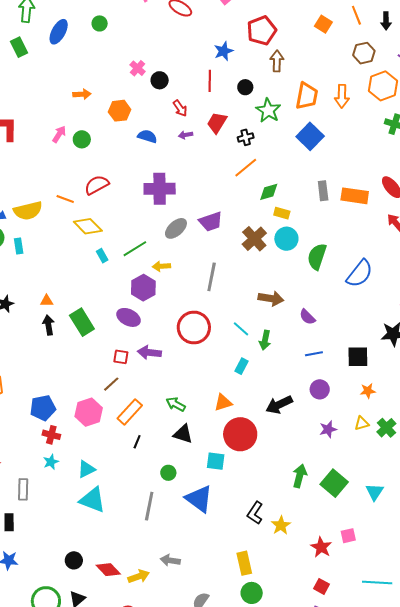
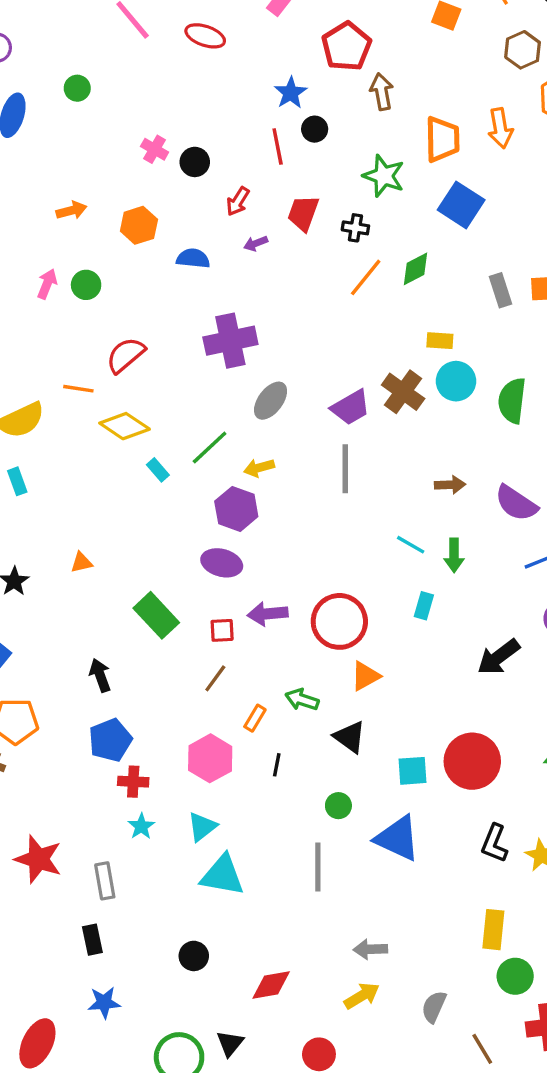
black circle: (245, 87) -> (315, 129), moved
red arrow: (180, 108) -> (238, 201), turned 78
black cross: (246, 137) -> (355, 228), turned 35
green diamond: (269, 192) -> (415, 269), moved
purple trapezoid: (211, 222) -> (351, 407), moved
brown arrow: (271, 298) -> (450, 485), size x0.7
purple semicircle: (307, 317) -> (516, 503), size x1.5
green rectangle: (82, 322) -> (156, 615), moved
black arrow: (48, 325) -> (100, 675), moved
red circle: (194, 327) -> (339, 621), moved
orange triangle: (223, 403) -> (365, 676), moved
green arrow: (176, 404) -> (302, 700), moved
pink hexagon: (89, 412) -> (210, 758), moved
orange rectangle: (130, 412) -> (255, 718), size x0.6
black triangle: (183, 434) -> (350, 737), turned 30
red circle: (240, 434) -> (472, 761), moved
black circle: (74, 560) -> (194, 956), moved
yellow rectangle: (244, 563) -> (493, 930), turned 30
red diamond: (108, 570) -> (271, 985), turned -45
yellow arrow: (139, 576) -> (362, 996), moved

